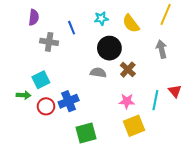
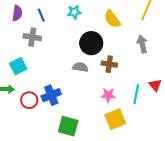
cyan star: (101, 18) -> (74, 12), moved
blue line: (72, 28) -> (41, 15), moved
brown cross: (128, 70) -> (109, 64), turned -35
cyan square: (41, 80) -> (18, 66), moved
green square: (86, 133) -> (68, 126), turned 30

